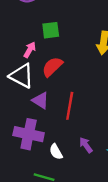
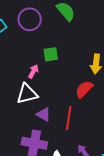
red semicircle: (52, 67) -> (84, 89), moved
white triangle: (22, 76) -> (27, 94), turned -40

